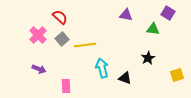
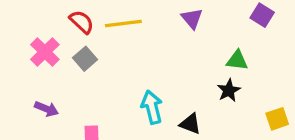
purple triangle: (126, 15) -> (192, 19), turned 40
green triangle: (153, 29) -> (237, 60), moved
yellow line: (85, 45) -> (123, 24), moved

